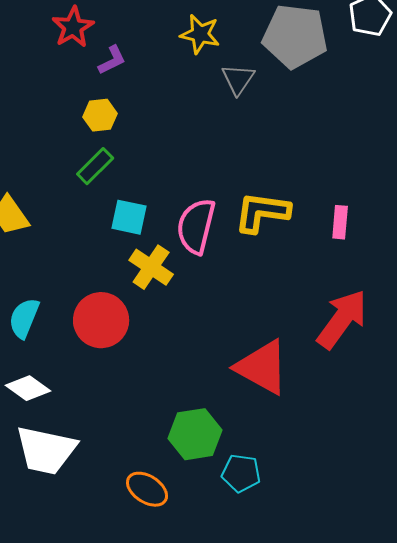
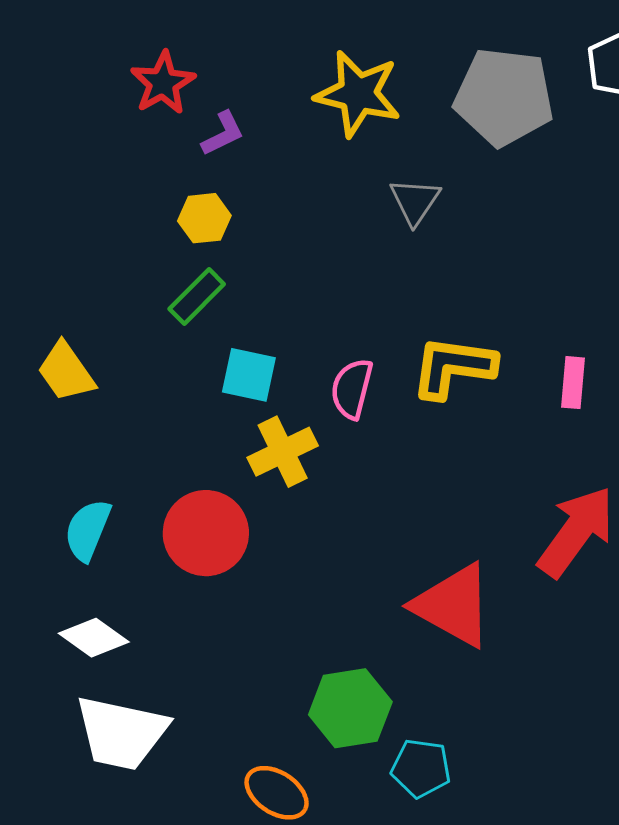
yellow star: (200, 34) -> (358, 94), size x1.4
gray triangle: (238, 79) -> (415, 201), moved
pink semicircle: (196, 226) -> (352, 389), size x0.7
yellow cross: (151, 267) -> (283, 452), turned 30

